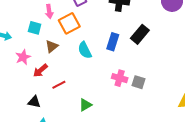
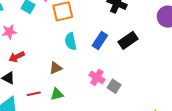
brown triangle: (52, 46) -> (56, 68), moved
red arrow: (40, 71) -> (17, 57), moved
red line: (59, 85) -> (34, 94), moved

